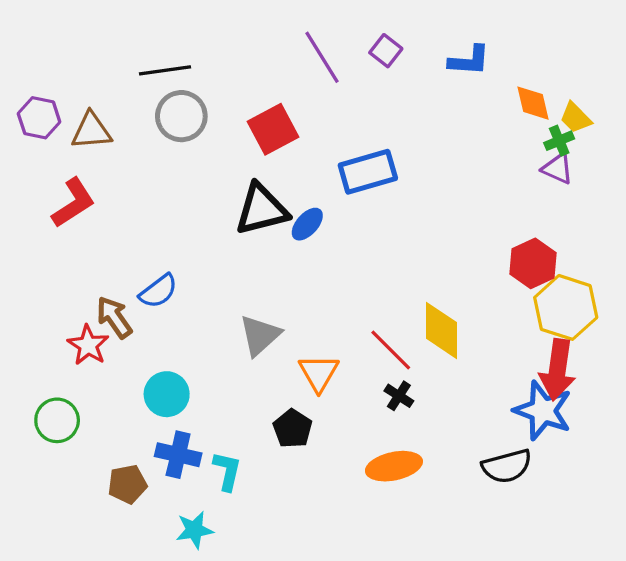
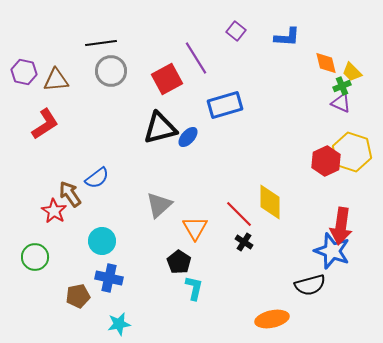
purple line: (322, 57) -> (196, 58), moved
yellow hexagon: (566, 307) -> (352, 152), moved
orange ellipse: (394, 466) -> (272, 319), moved
cyan L-shape: (227, 471) -> (194, 288), moved

